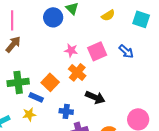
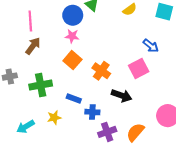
pink star: (71, 50) -> (72, 36), moved
pink square: (97, 51) -> (139, 68), moved
orange square: (50, 82) -> (72, 60), moved
blue rectangle: (36, 97) -> (74, 99), moved

